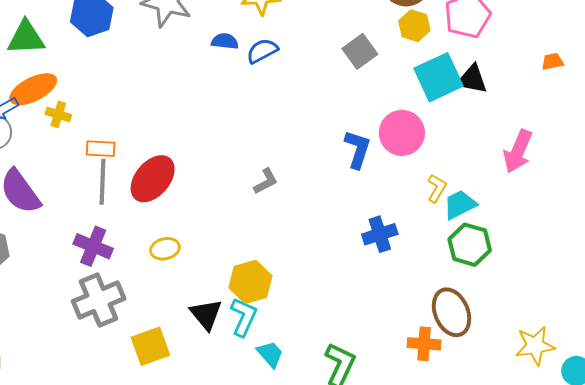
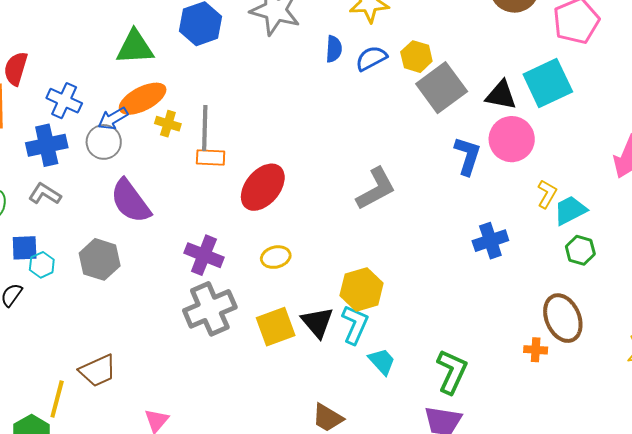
yellow hexagon: (414, 26) -> (416, 57), moved
blue semicircle: (225, 41) -> (334, 49), turned 88
gray square: (360, 51) -> (442, 88), moved, size x1.4
black triangle: (472, 79) -> (501, 95), moved
gray L-shape: (266, 181) -> (376, 189), size x1.6
gray line: (103, 182) -> (205, 128), moved
green hexagon: (470, 245) -> (580, 250), size x0.7
orange cross: (424, 344) -> (536, 350), size x0.7
yellow square: (150, 346) -> (276, 327), moved

